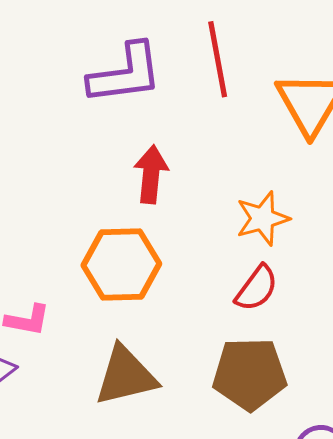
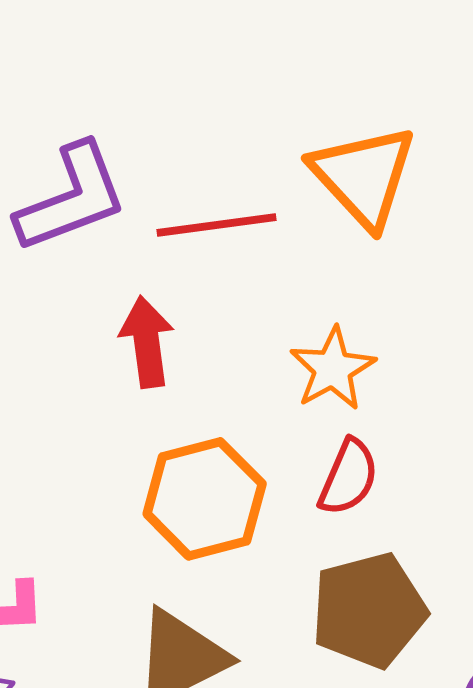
red line: (218, 59) -> (216, 225), moved, turned -74
orange hexagon: (121, 265) -> (205, 499), moved

